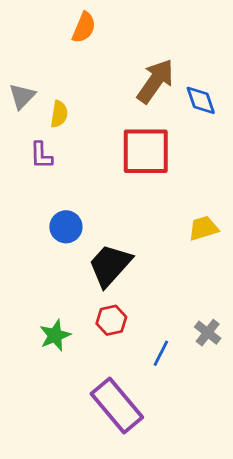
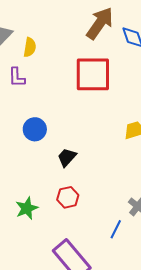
black trapezoid: (110, 265) -> (67, 157), size x0.6
blue line: (161, 353) -> (116, 229), moved

